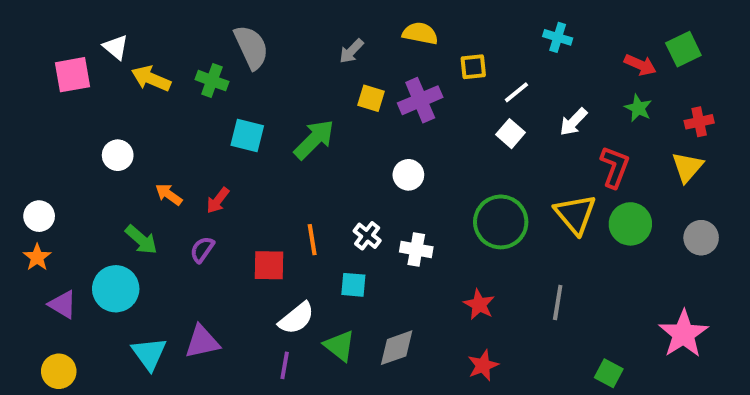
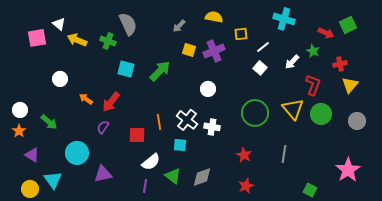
cyan cross: (558, 37) -> (284, 19), size x1.5
green star: (638, 108) -> (313, 51), moved
red cross: (699, 122) -> (340, 64), moved
red arrow: (218, 200) -> (111, 102), size x1.5
white cross: (367, 236) -> (187, 120), size x1.5
green arrow: (141, 240) -> (49, 122), moved
cyan circle: (116, 289) -> (77, 153), moved
cyan triangle: (149, 354) -> (53, 180), moved

